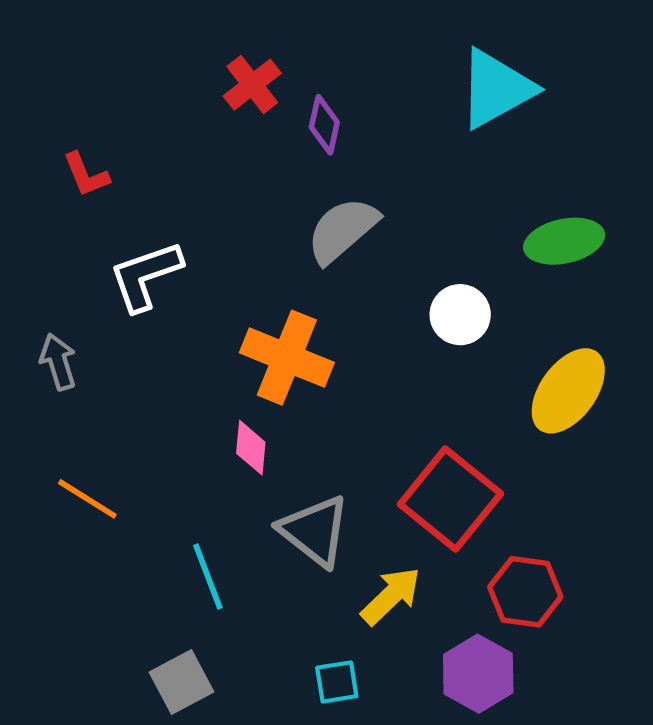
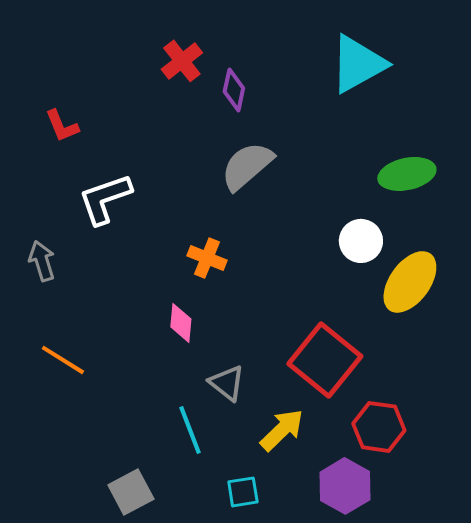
white circle: (460, 315) -> (361, 241), moved
orange cross: (287, 358) -> (207, 258), size x0.6
gray triangle: (315, 531) -> (227, 383), size x0.7
cyan line: (208, 577) -> (190, 430), moved

